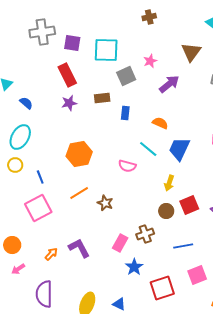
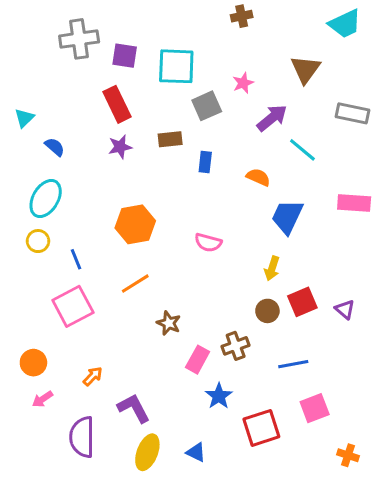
cyan line: (148, 149) -> (302, 150), moved
brown star: (105, 203) -> (169, 323), moved
purple L-shape: (79, 248) -> (134, 408), moved

